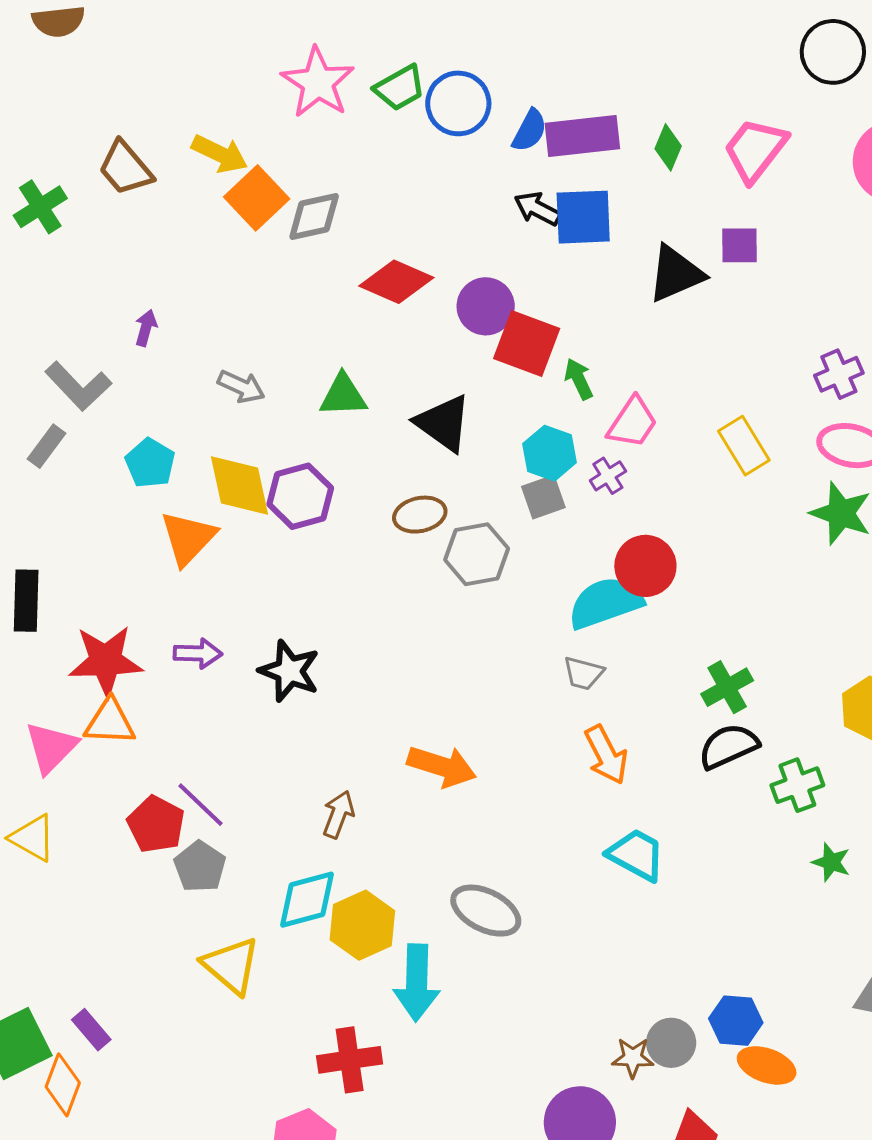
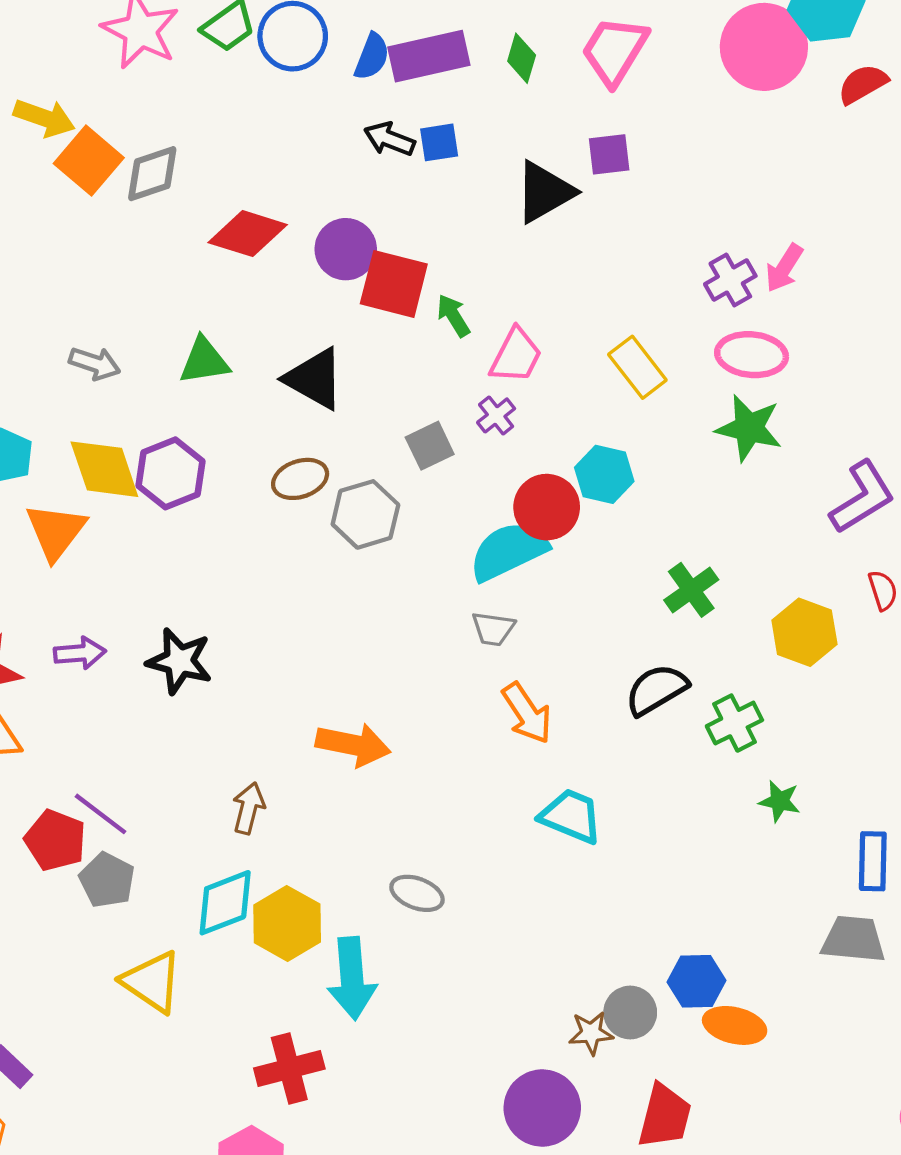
blue square: (583, 217) -> (439, 142), size x0.6
cyan hexagon: (550, 453) -> (604, 474), moved
green cross: (727, 687) -> (691, 590), moved
gray ellipse: (486, 911) -> (417, 893), size x0.7

